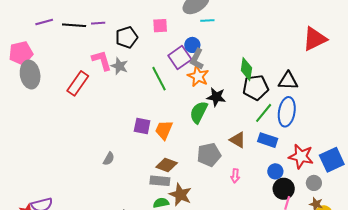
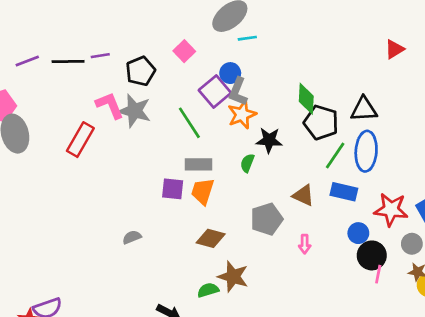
pink square: (160, 26) -> (184, 51), turned -35
red triangle: (315, 39) -> (395, 49), size x0.6
gray star: (119, 66) -> (135, 111), size x1.4
orange star: (198, 76) -> (242, 114), turned 30
black pentagon: (256, 88) -> (321, 122), turned 30
green semicircle: (199, 112) -> (247, 163), size x0.6
gray semicircle: (109, 159) -> (132, 237), turned -136
gray rectangle: (160, 181) -> (198, 164), moved

